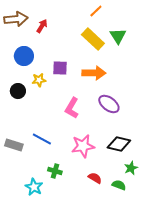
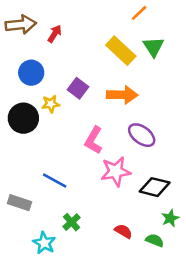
orange line: (96, 11) -> (139, 13), moved
purple square: (60, 68) -> (78, 88), turned 35
black circle: (18, 91) -> (23, 118), size x1.5
gray rectangle: (14, 145) -> (19, 203), moved
pink star: (83, 146) -> (116, 171), moved
green cross: (55, 171) -> (71, 222), turned 32

